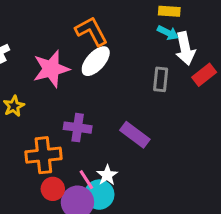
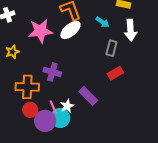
cyan arrow: (168, 33) -> (103, 22), moved
red rectangle: (204, 75) -> (115, 73), moved
purple rectangle: (135, 135) -> (88, 96), moved

